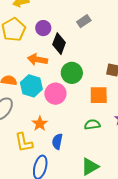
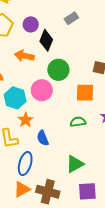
cyan hexagon: (31, 86) -> (15, 98), moved
blue semicircle: (57, 141) -> (43, 138), turned -35

